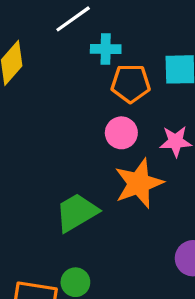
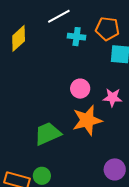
orange pentagon: (131, 83) -> (107, 29), moved

